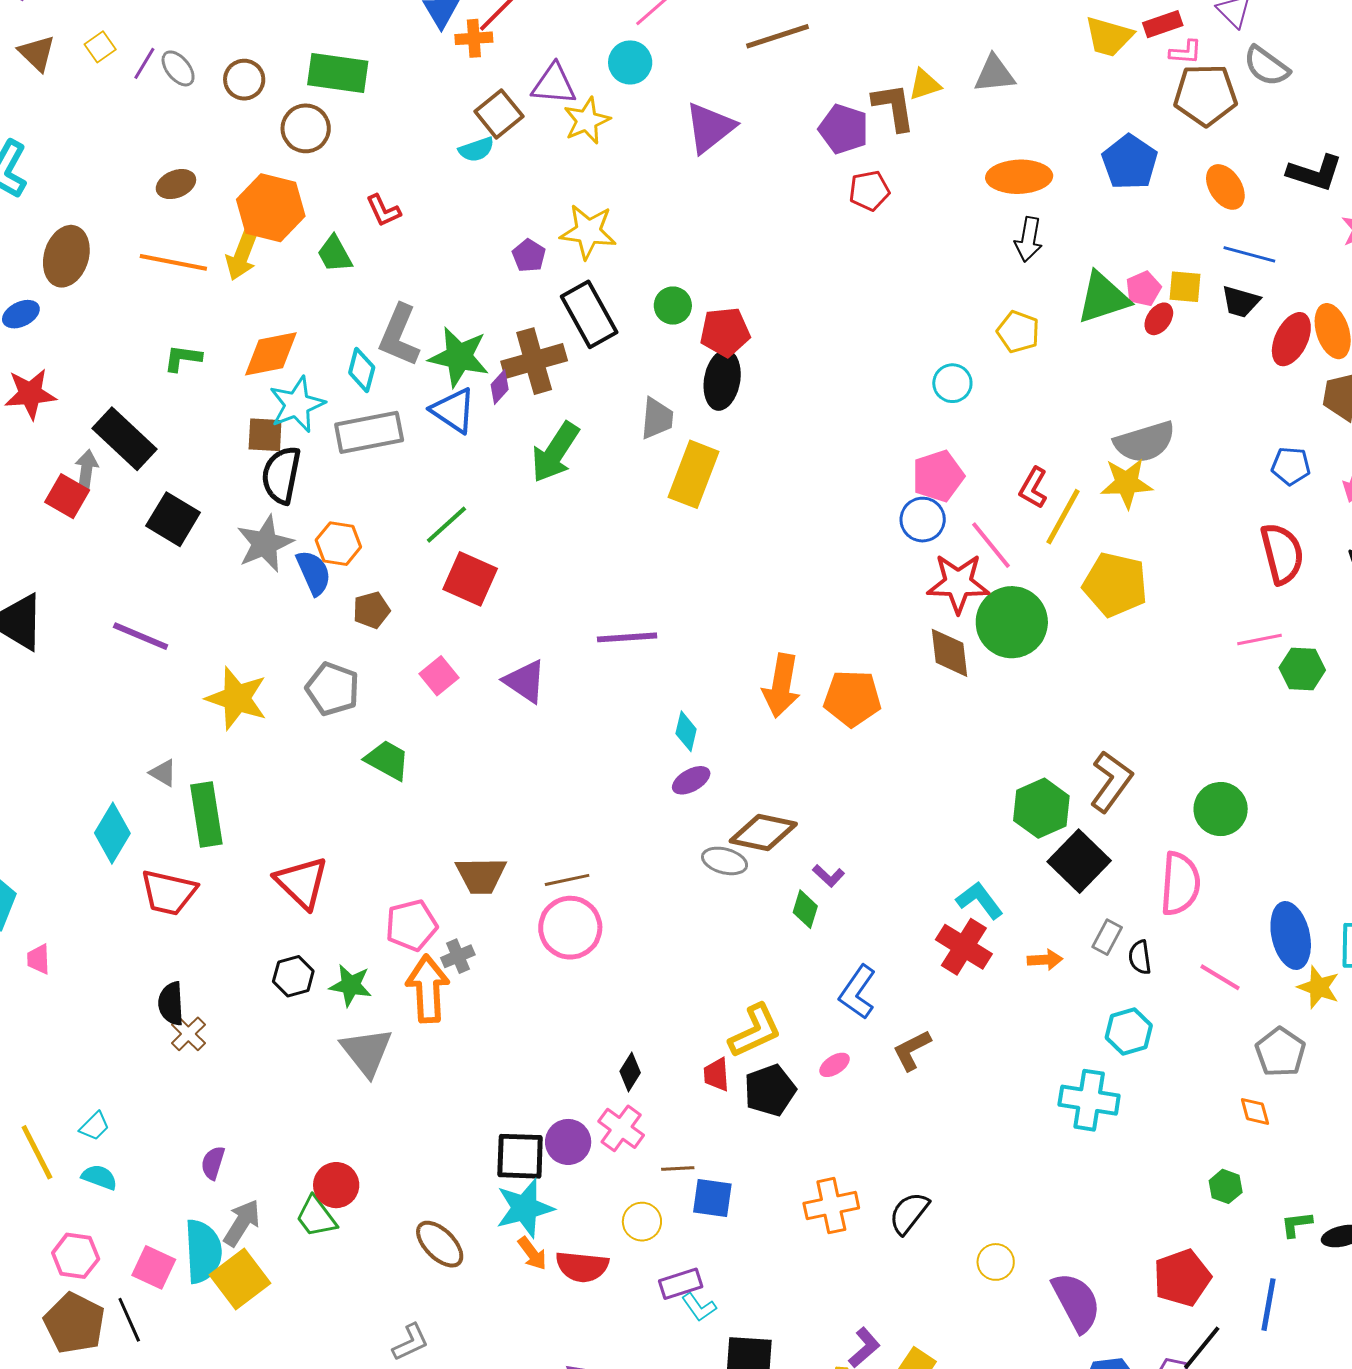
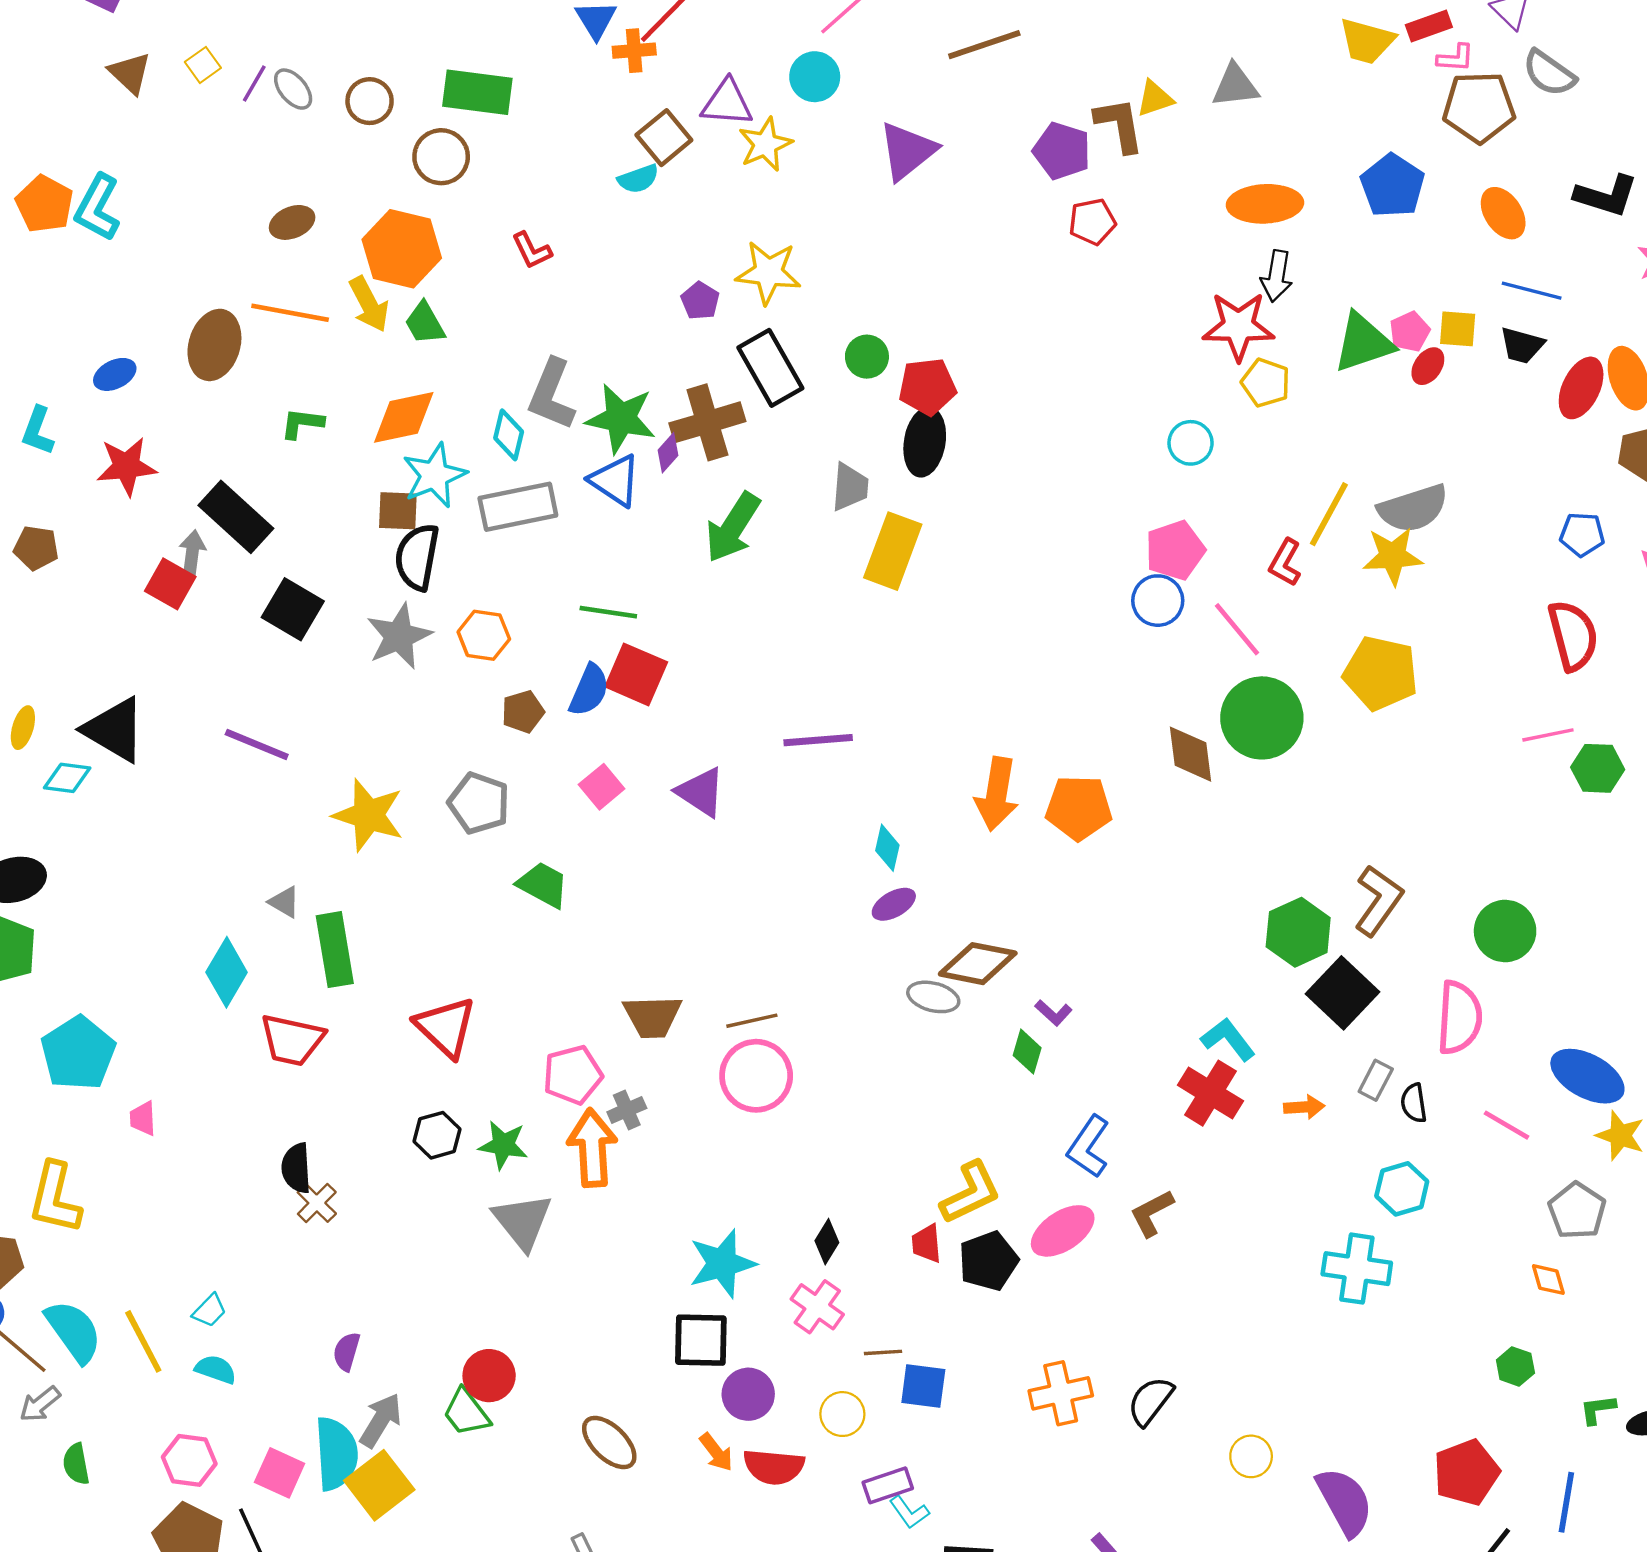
green trapezoid: (335, 254) -> (425, 323), moved
brown ellipse: (66, 256) -> (214, 345), moved
yellow arrow: (242, 256) -> (369, 304), turned -48
yellow line: (1063, 517) -> (1329, 514), moved
green line: (446, 525) -> (608, 612), turned 51
blue semicircle: (314, 573) -> (589, 690), moved, turned 48
red star: (958, 583) -> (1238, 326), moved
blue ellipse: (1291, 936) -> (1587, 1076), turned -48
pink ellipse: (835, 1065) -> (1063, 1231), size x1.8
purple circle: (568, 1142) -> (748, 1394), moved
cyan star: (525, 1208) -> (722, 1264), moved

